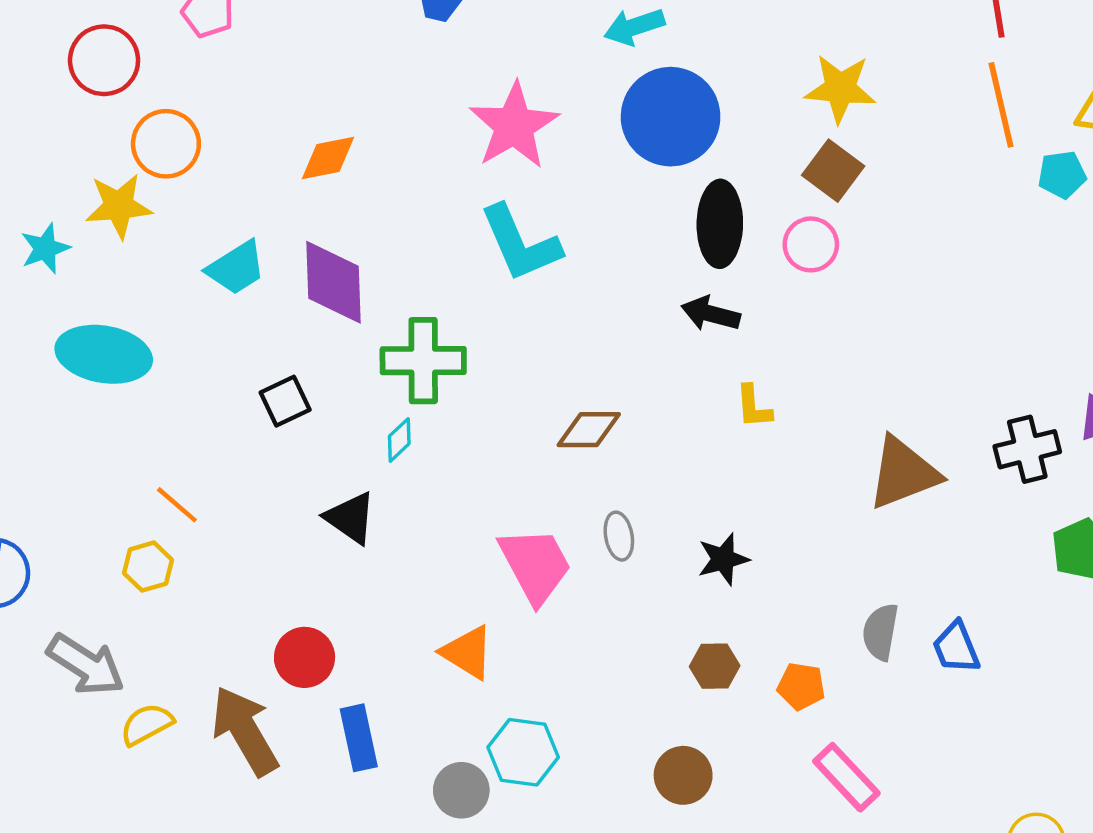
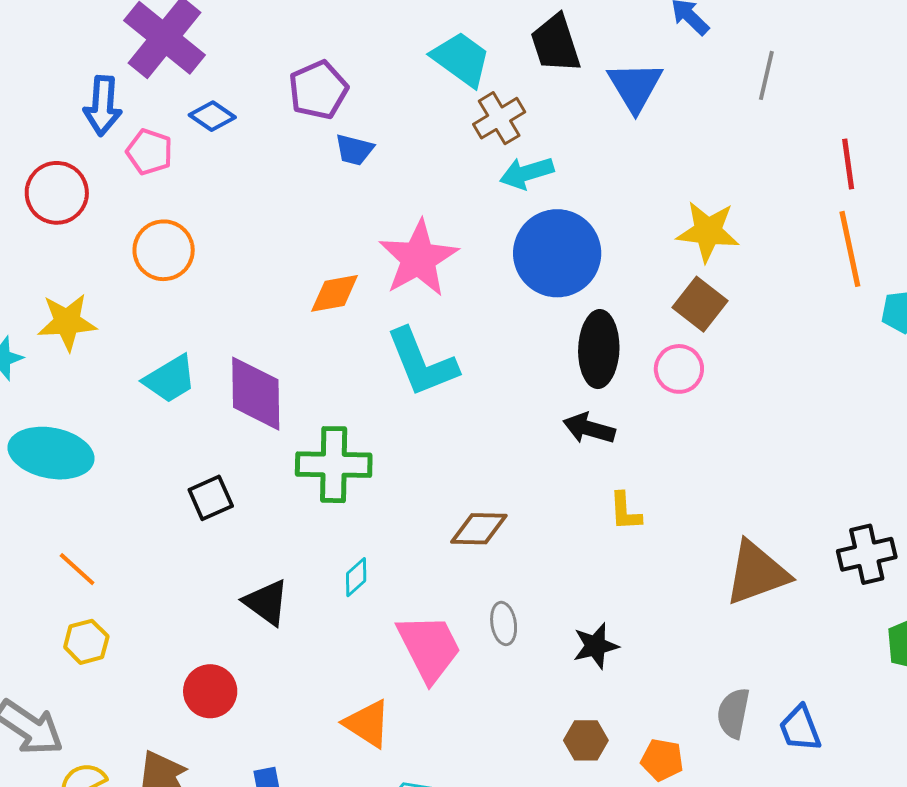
orange circle: (166, 144) -> (164, 250), moved
orange diamond: (328, 158) -> (335, 293), moved
cyan diamond: (399, 440) -> (356, 577), moved
orange line: (177, 505) -> (77, 569), moved
red circle: (305, 657) -> (210, 691), moved

